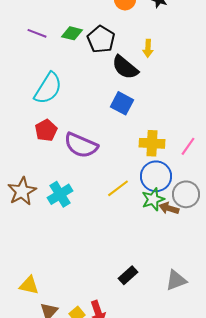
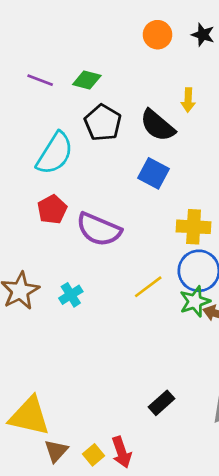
black pentagon: (101, 39) -> (103, 123), moved
cyan cross: (60, 194) -> (71, 295), size x0.7
yellow triangle: (29, 285) -> (29, 416), size x1.6

